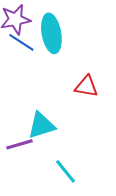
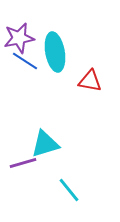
red triangle: (86, 86) -> (90, 81), moved

